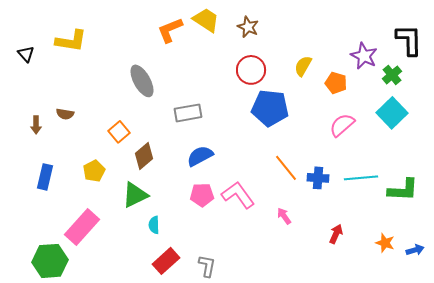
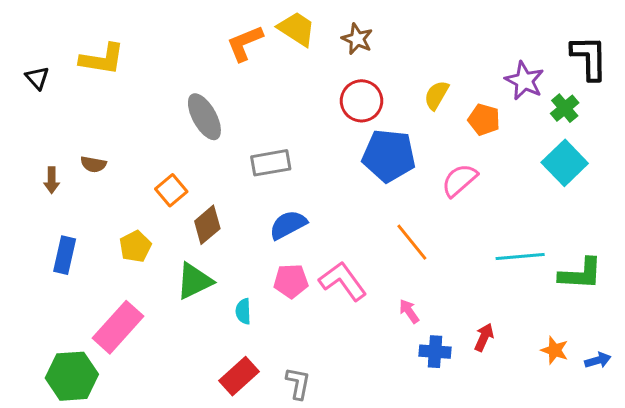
pink semicircle: (342, 125) -> (460, 180), moved
blue cross: (318, 178) -> (435, 352), moved
cyan semicircle: (154, 225) -> (243, 311), moved

